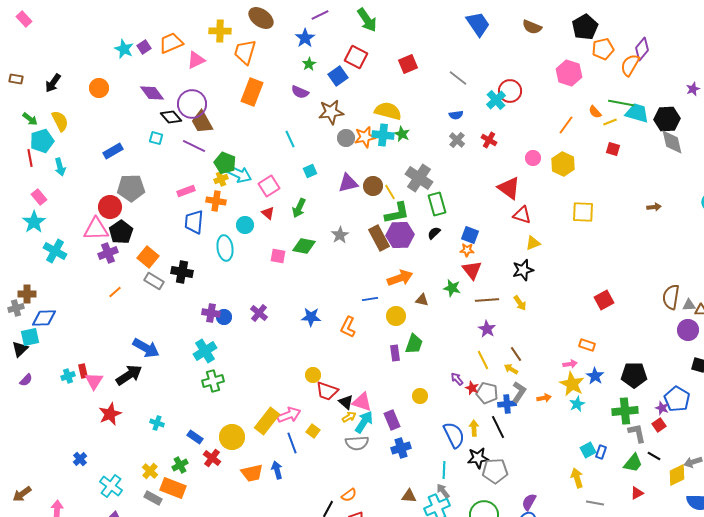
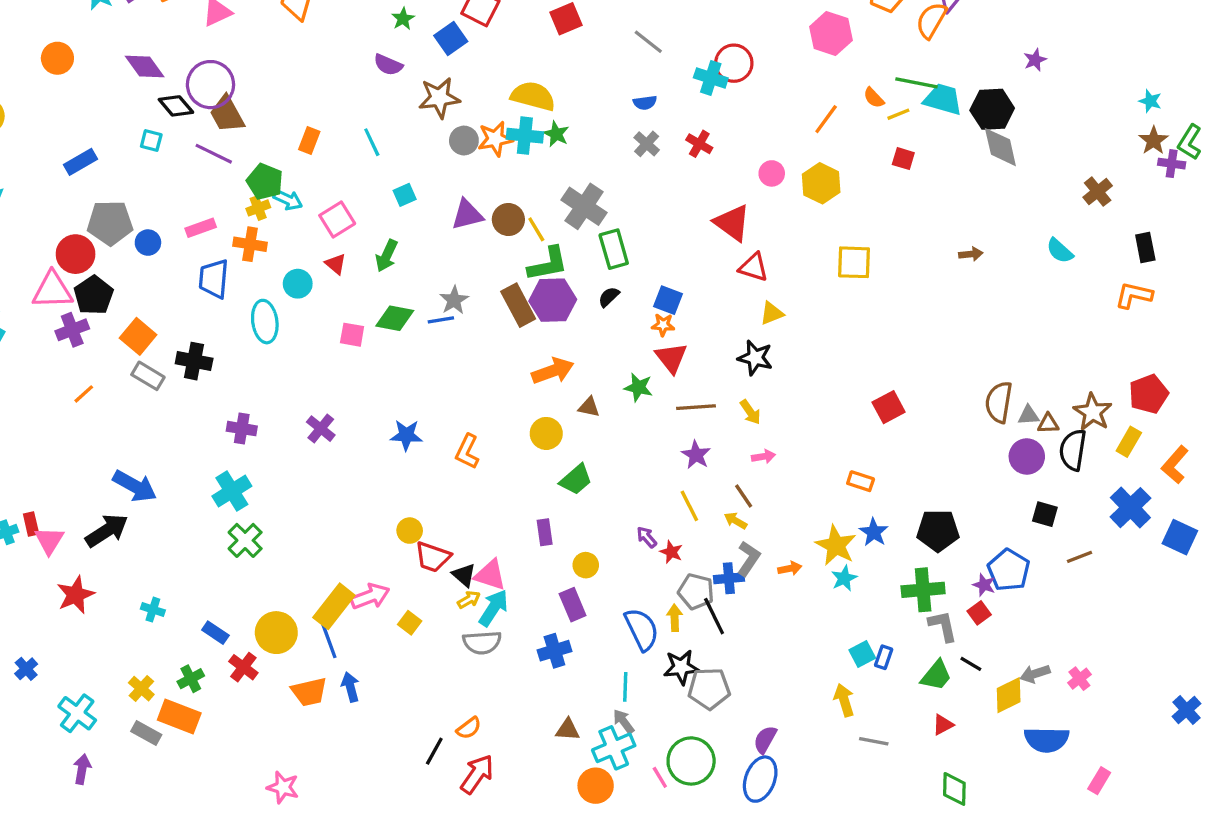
orange rectangle: (252, 92) -> (309, 141), moved, size x0.6
cyan cross: (496, 100) -> (711, 78), turned -30
cyan arrow: (239, 174) -> (288, 200), size x0.7
black star: (523, 270) -> (755, 358), turned 30
blue line: (370, 299) -> (441, 320), moved
blue circle: (224, 317) -> (148, 243), moved
green trapezoid: (414, 344) -> (576, 480), turned 30
purple rectangle: (395, 353) -> (545, 532), moved
pink arrow: (570, 364) -> (763, 457), moved
green cross: (213, 381) -> (245, 540), turned -30
gray pentagon: (487, 393) -> (696, 591), moved
purple rectangle: (392, 420) -> (573, 605), moved
blue line: (292, 443) -> (329, 641), moved

